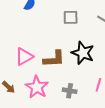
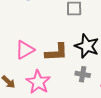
gray cross: (70, 91) -> (83, 74), moved

